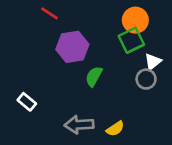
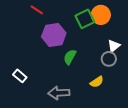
green square: (131, 40) -> (85, 19), moved
yellow semicircle: (115, 129) -> (97, 82), moved

